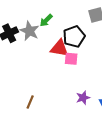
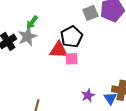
green arrow: (46, 20) -> (32, 22), moved
gray star: (30, 31) -> (27, 37), turned 30

